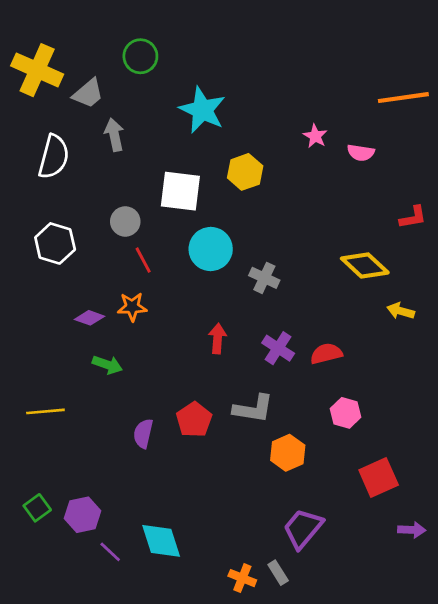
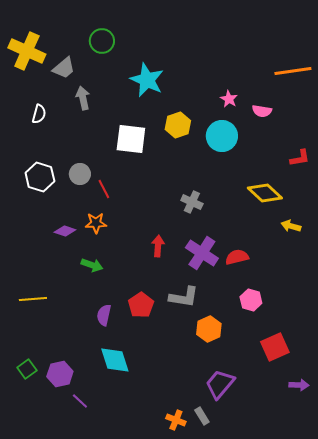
white semicircle: (54, 157) -> (39, 114), size x0.6
gray circle: (125, 221) -> (80, 174), moved
cyan circle: (211, 249) -> (222, 136), moved
purple cross: (278, 348) -> (202, 253), size x1.4
green arrow: (107, 365) -> (92, 265), moved
cyan diamond: (161, 541) -> (115, 360), moved

